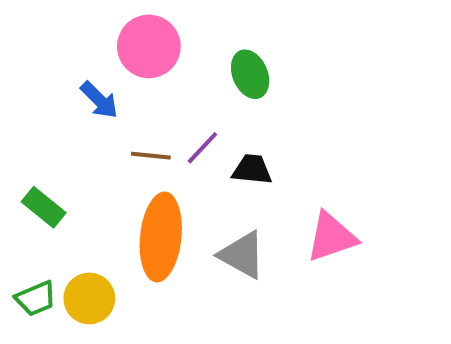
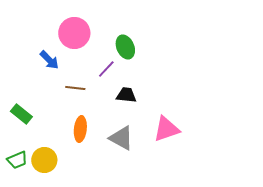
purple line: (202, 148) -> (106, 69), moved
orange ellipse: (161, 237) -> (80, 129), size x0.6

